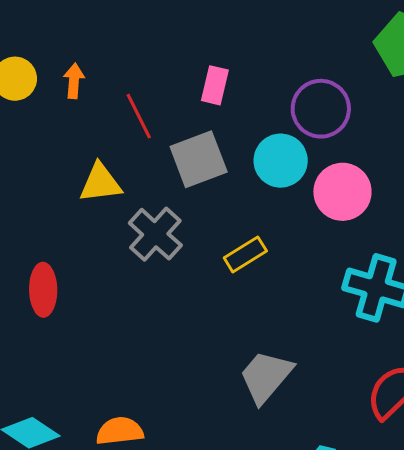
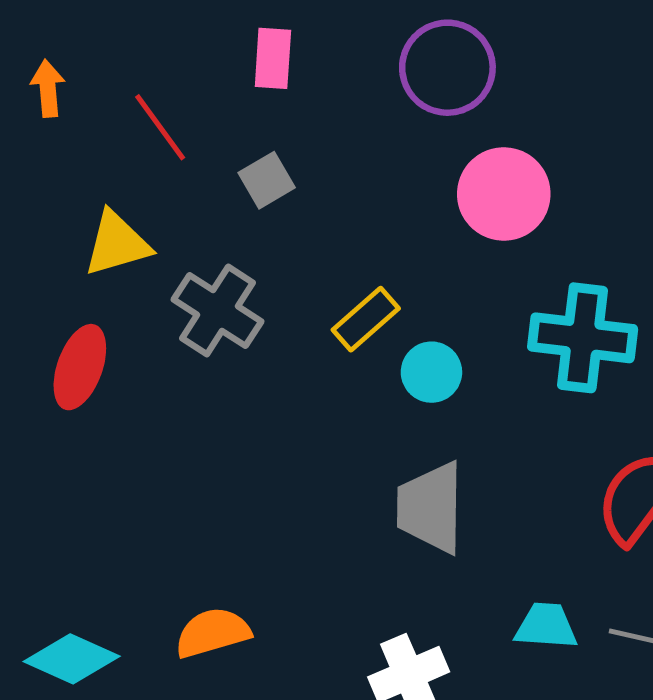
gray square: (199, 159) -> (267, 180), size x0.6
cyan circle: (281, 161) -> (431, 372), moved, size x0.7
red ellipse: (43, 290) -> (80, 367), moved, turned 30
gray trapezoid: (266, 377) -> (431, 508), turned -30

